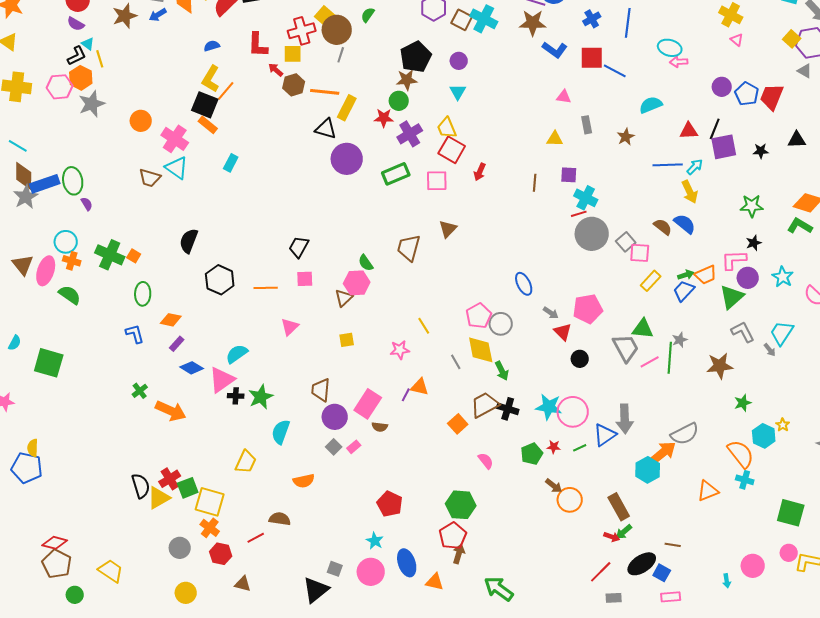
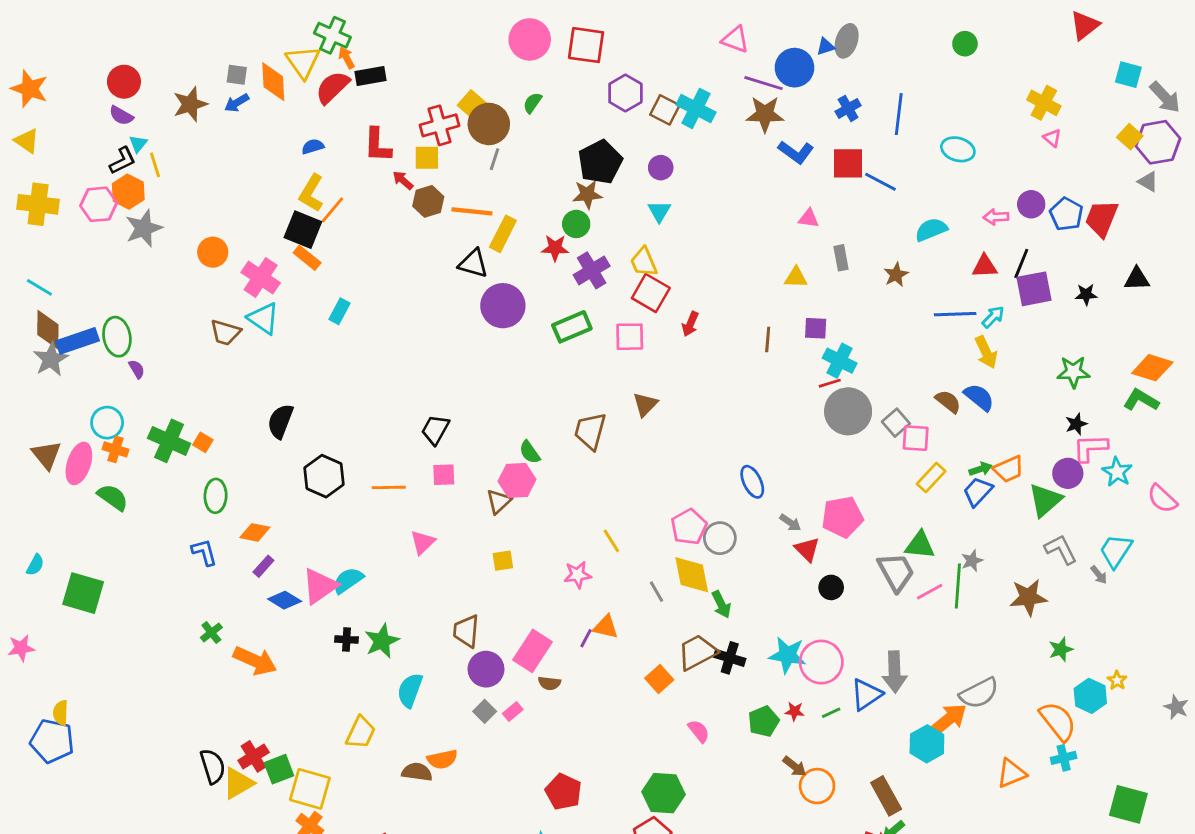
cyan triangle: (88, 44) -> (138, 144), turned 32
pink arrow: (679, 62) -> (996, 217), moved
pink L-shape: (734, 260) -> (1090, 448), moved
pink triangle: (222, 380) -> (320, 586), moved
cyan cross: (745, 480) -> (1064, 758), turned -30
brown semicircle: (280, 519) -> (417, 772), moved

